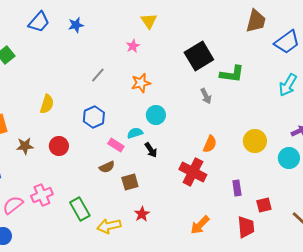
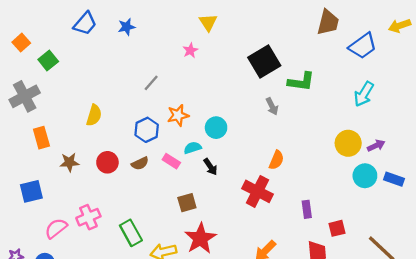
orange star: (141, 83) -> (178, 115), moved
yellow circle: (255, 141) -> (348, 143), moved
brown semicircle: (107, 167) -> (140, 163), moved
red star: (142, 214) -> (200, 238), size x1.8

